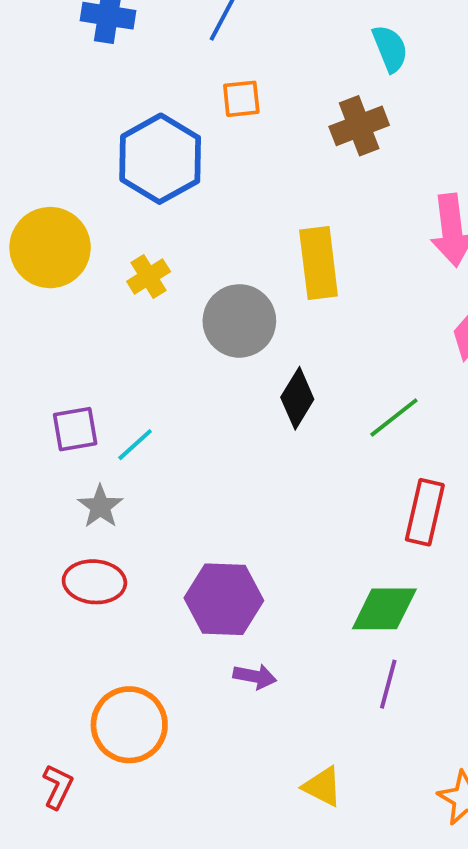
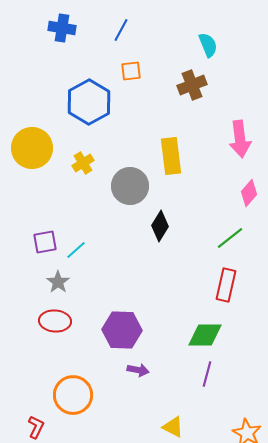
green line: (394, 418) -> (230, 238), moved

